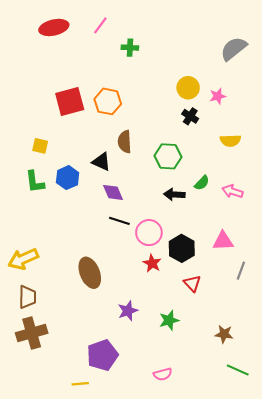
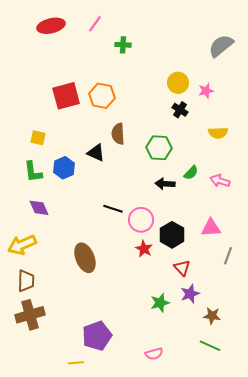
purple diamond: (113, 192) -> (39, 208), moved
purple star: (128, 311) -> (190, 294), moved
green line: (238, 370) -> (210, 346), moved

